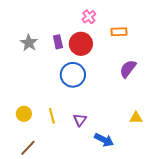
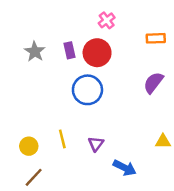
orange rectangle: (119, 32) -> (156, 38), moved
yellow circle: (24, 114) -> (29, 146), moved

